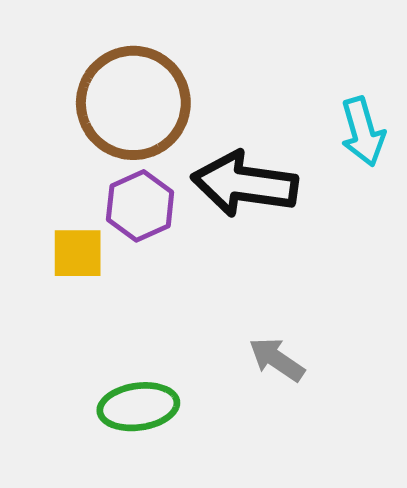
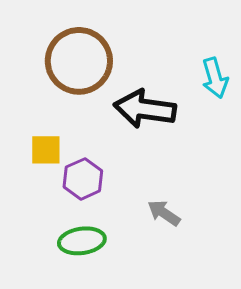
purple hexagon: (140, 206) -> (83, 179), moved

